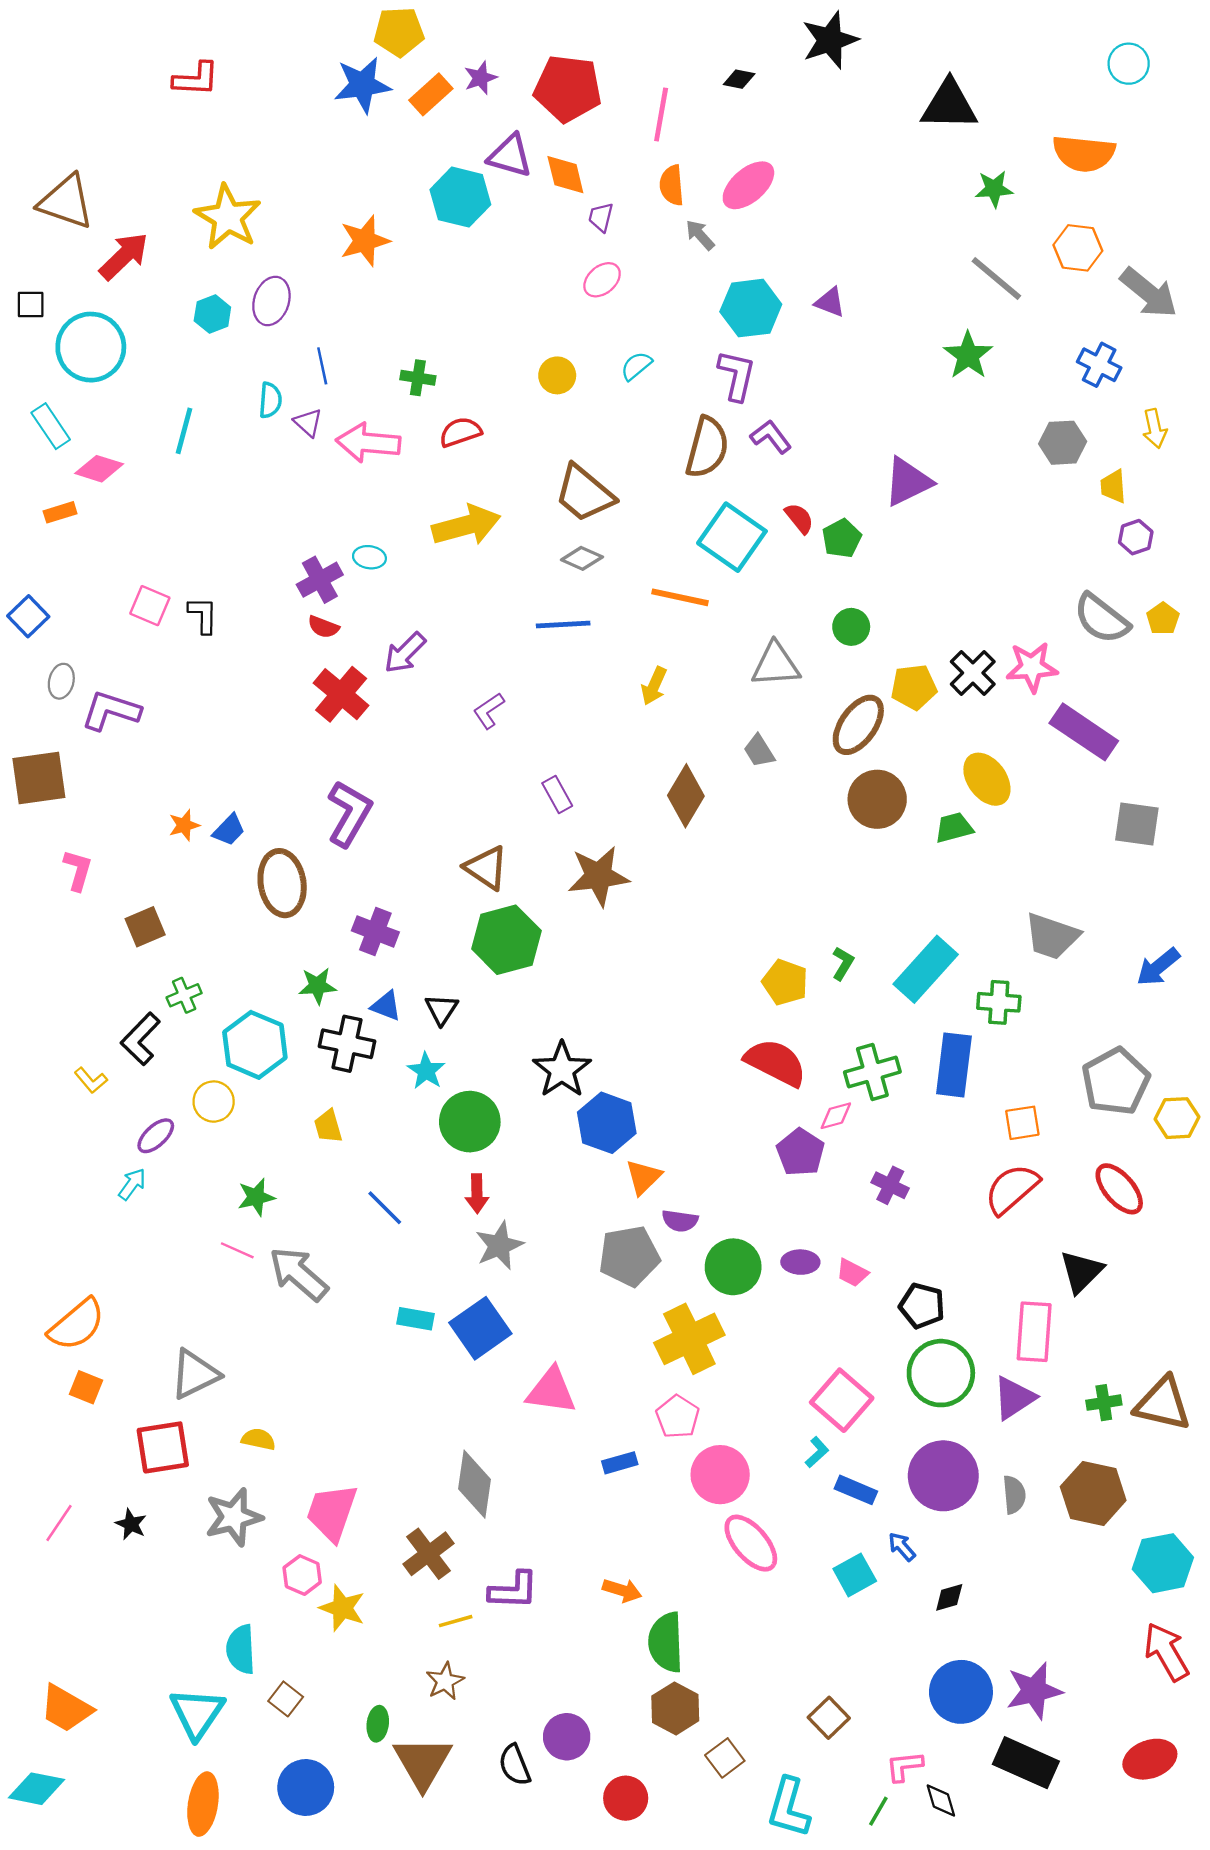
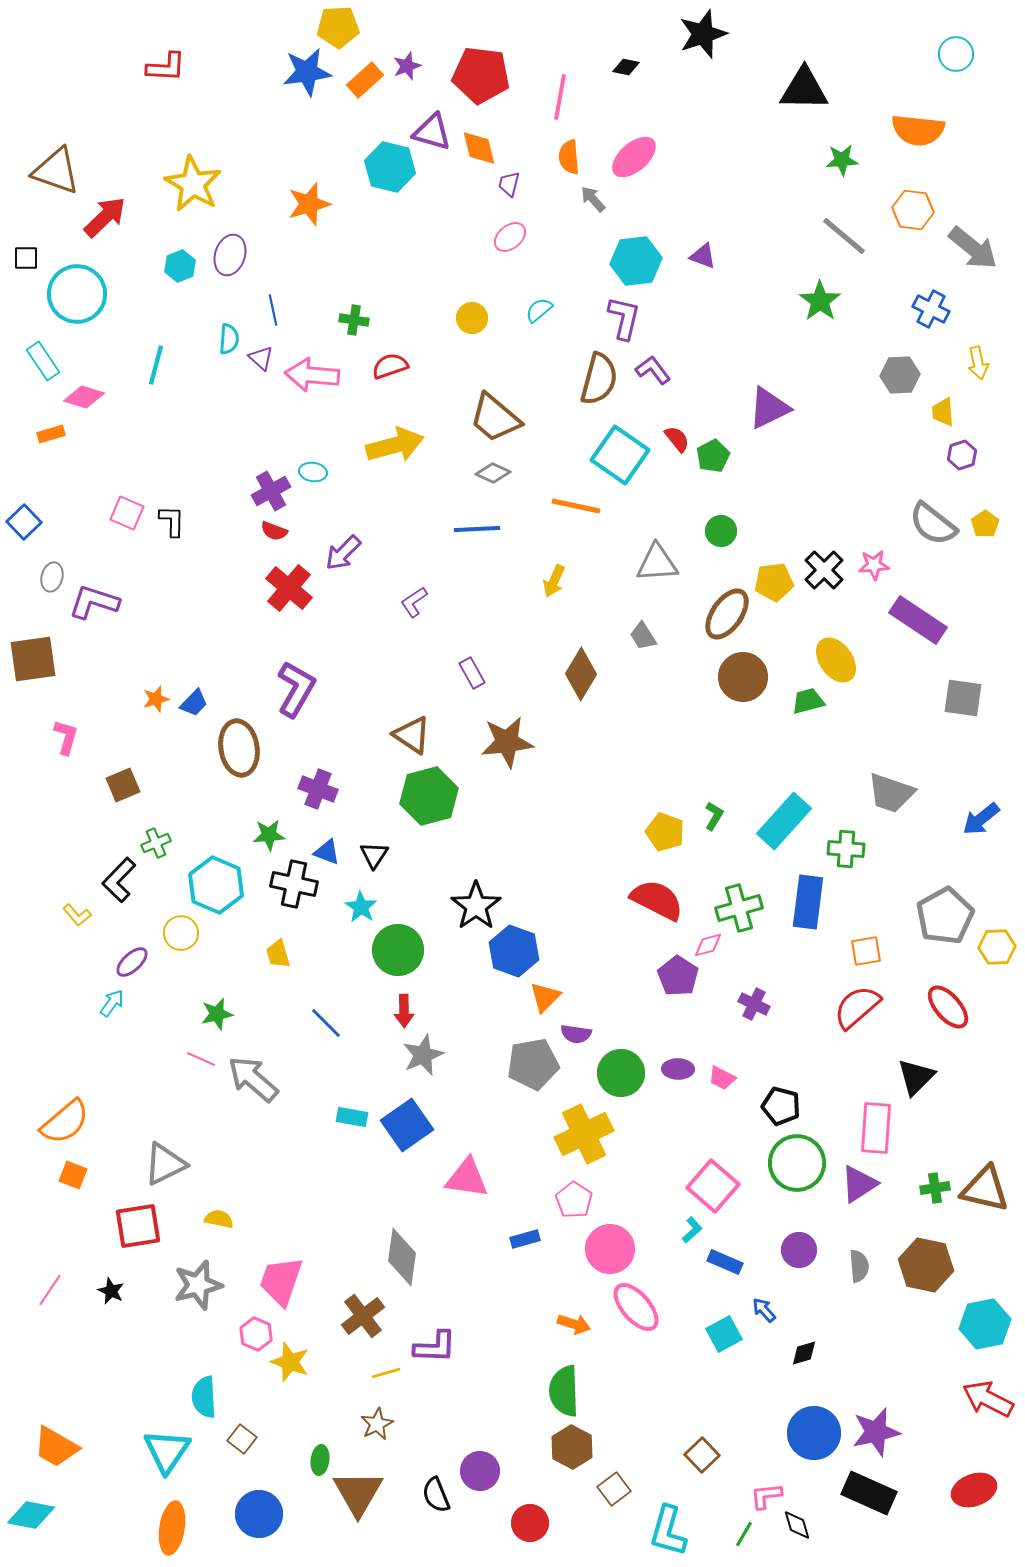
pink star: (1032, 667) -> (874, 565), size x0.7
purple circle: (943, 1476) -> (799, 1250), size x0.6
orange arrow: (622, 1590) -> (574, 1324), moved
red arrow: (1166, 1652) -> (988, 1399), turned -33

